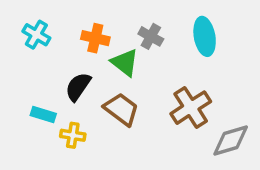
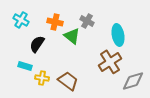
cyan ellipse: (205, 36) -> (118, 35), moved
black semicircle: (78, 87) -> (37, 44), moved
brown trapezoid: (121, 109) -> (68, 81), moved

